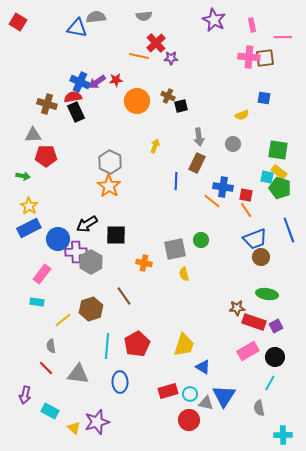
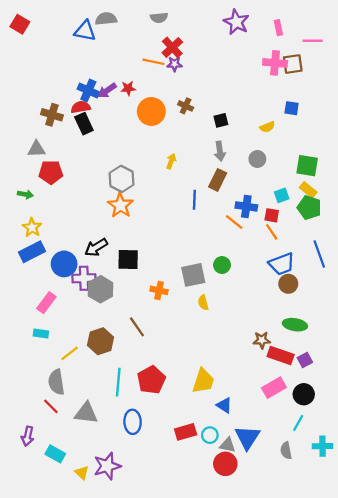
purple star: (171, 58) -> (175, 64), moved
black square: (181, 106) -> (221, 120), moved
cyan square: (267, 177) -> (282, 195), moved, turned -32
gray semicircle: (51, 346) -> (56, 382), size x1.6
red circle: (189, 420) -> (225, 464), moved
cyan cross: (283, 435) -> (323, 446), moved

